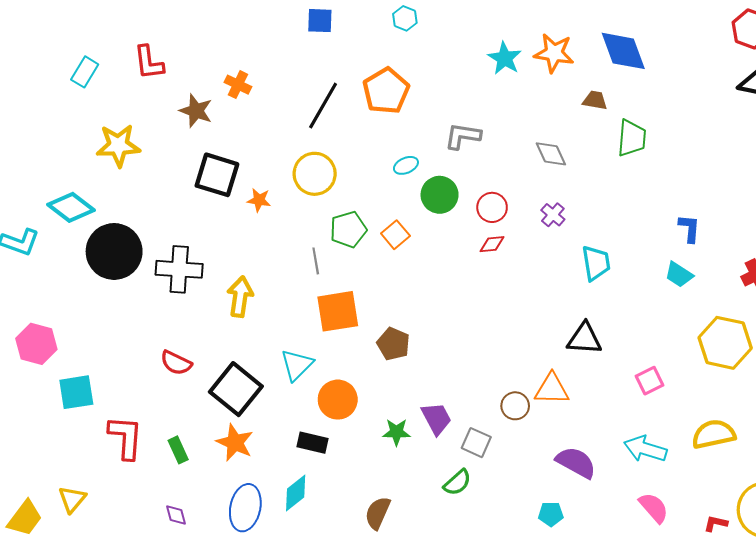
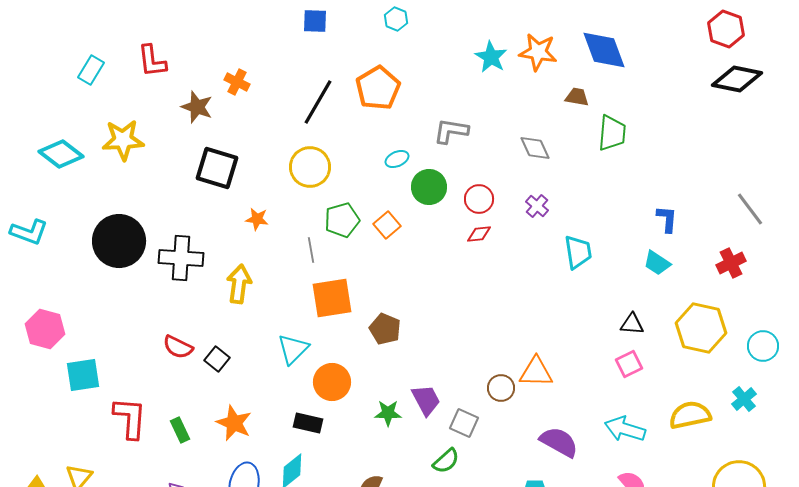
orange star: (259, 200) -> (257, 219), moved
cyan diamond: (71, 207) -> (61, 154), moved
black triangle: (584, 339) -> (632, 324), moved, size x0.7
black square: (236, 389) -> (217, 359), moved, size x0.5

